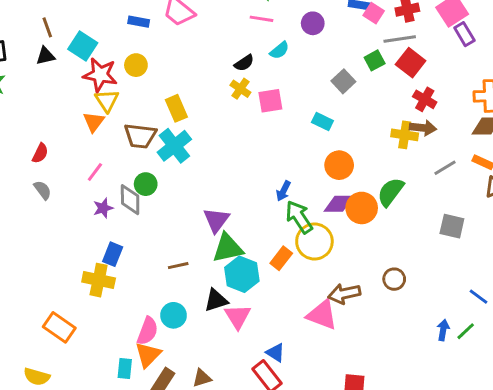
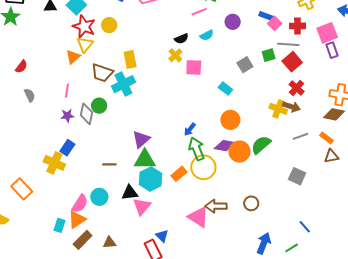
pink line: (262, 19) -> (199, 12), turned -42
red semicircle: (40, 153) -> (21, 67), moved
pink line: (95, 172) -> (67, 91), turned -40
blue arrow: (443, 330) -> (264, 243), moved, size x1.5

